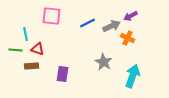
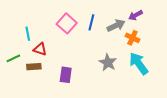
pink square: (51, 16) -> (67, 23), moved, turned 36
blue line: (87, 23) -> (91, 22), turned -49
green line: (15, 50) -> (13, 58), moved, turned -32
cyan arrow: (132, 76) -> (139, 64), moved, turned -55

